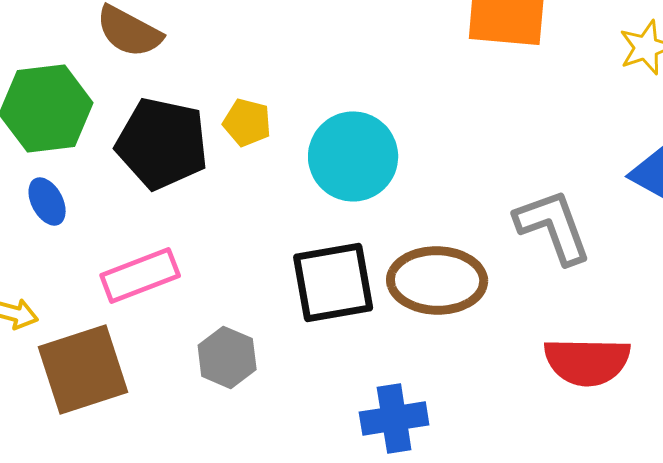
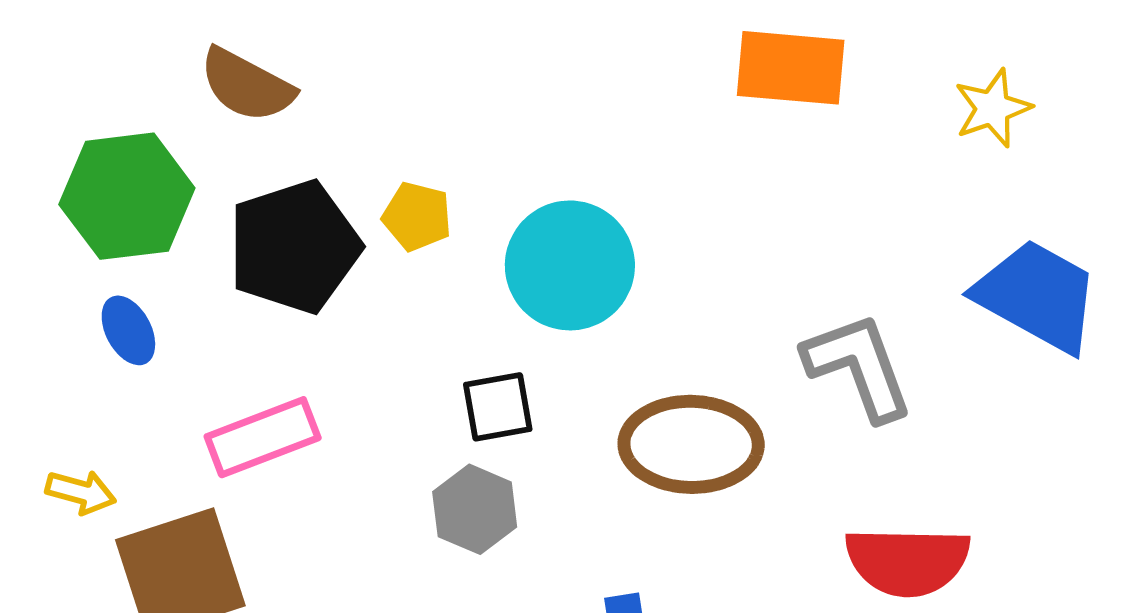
black pentagon: (162, 143) -> (294, 247), turned -30
black square: (333, 282) -> (498, 407), moved, size x0.6
gray hexagon: (227, 357) -> (475, 509), moved

